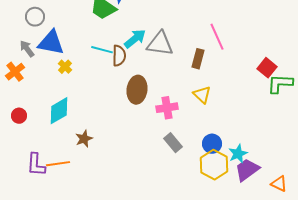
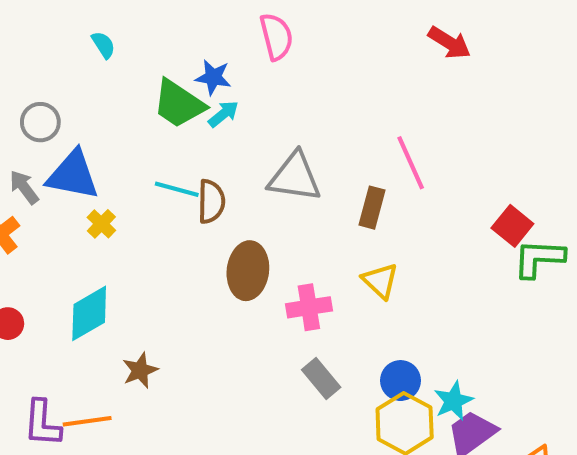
cyan arrow: (135, 39) -> (223, 114), moved, size x0.7

